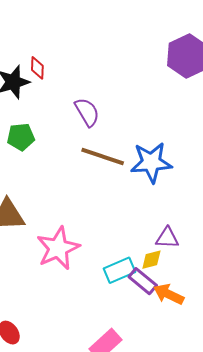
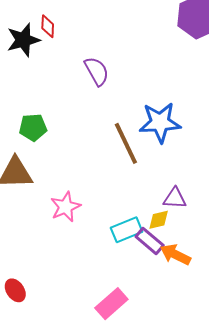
green pentagon: (21, 137) -> (33, 127), moved
brown line: (103, 156) -> (126, 143), moved, turned 45
pink star: (58, 248) -> (65, 207), size x0.7

